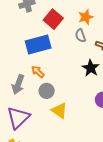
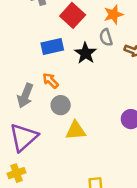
blue rectangle: (38, 45) -> (52, 47), size x0.7
black star: (91, 68) -> (86, 53), moved
yellow triangle: (59, 111) -> (76, 130), turned -42

